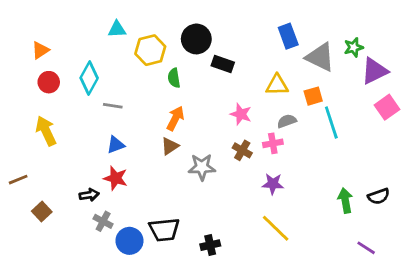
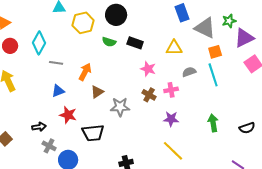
black rectangle: (223, 64) -> (135, 43), moved
green semicircle: (174, 78) -> (109, 42), moved, turned -64
orange square: (313, 96) -> (215, 52), moved
orange arrow: (175, 118) -> (85, 72), moved
gray semicircle: (287, 121) -> (189, 72), moved
red star: (116, 178) -> (68, 115), moved
green arrow: (345, 200) -> (213, 123), moved
black trapezoid: (164, 230) -> (93, 133), moved

